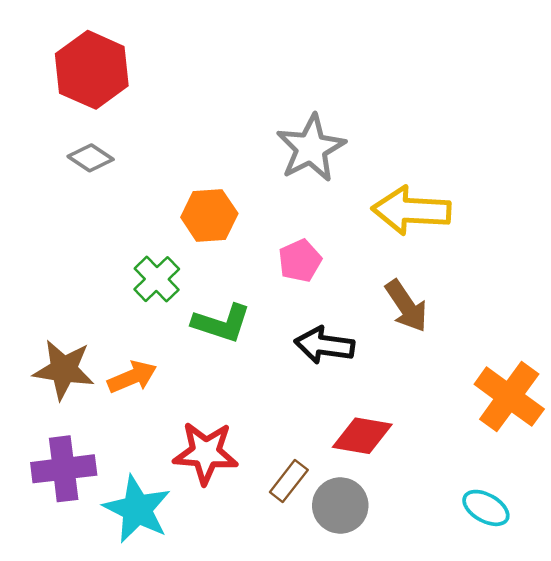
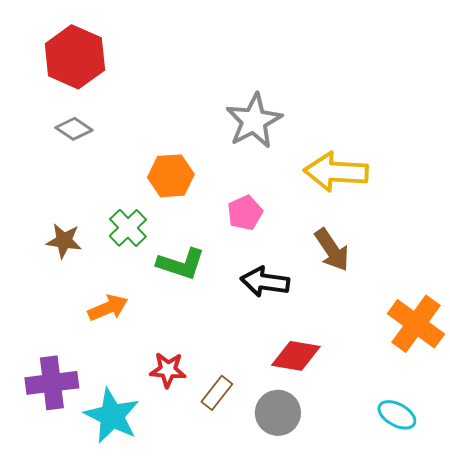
brown star: (64, 370) -> (64, 241), moved, size x0.7
red star: (206, 453) -> (168, 370), size x0.7
brown rectangle: (289, 481) -> (217, 393), moved

